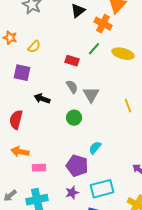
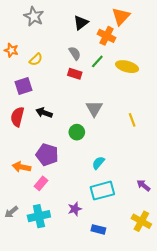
purple square: (22, 73) -> (24, 86), turned -30
gray semicircle: (72, 87) -> (75, 53), moved
red semicircle: (16, 120) -> (17, 117), moved
purple pentagon: (77, 166) -> (47, 155), moved
pink rectangle: (39, 168) -> (41, 183), turned -48
cyan rectangle: (102, 189) -> (102, 191), moved

